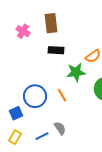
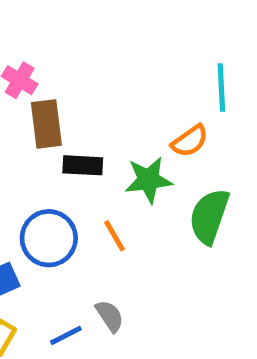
brown rectangle: (51, 23) -> (46, 124), moved
black rectangle: (56, 50) -> (83, 165), moved

